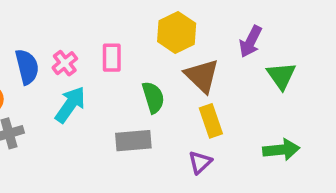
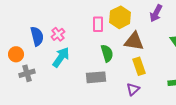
purple arrow: (251, 41) -> (156, 13), moved
pink rectangle: (112, 58) -> (98, 24), moved
brown triangle: (202, 76) -> (134, 41), turned -35

